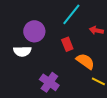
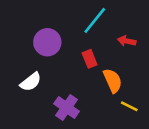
white semicircle: (22, 51) -> (31, 82), moved, turned -36
orange semicircle: (85, 61) -> (113, 81), turned 30

